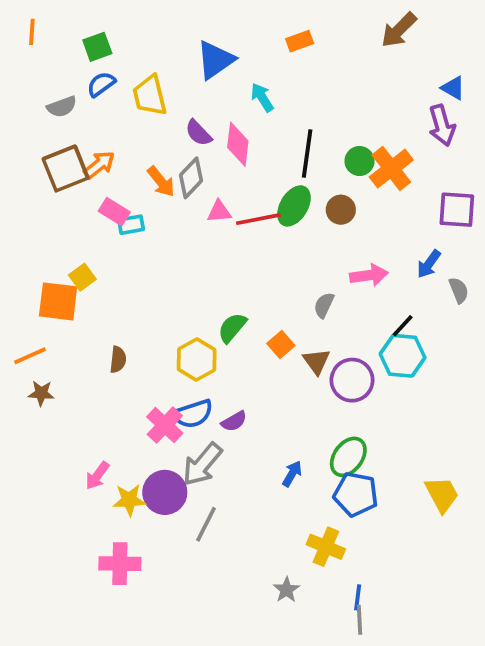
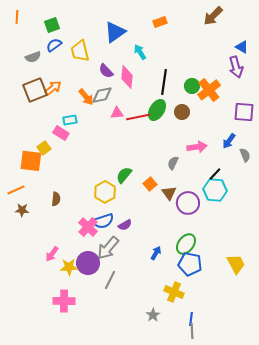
gray diamond: (191, 178) -> (102, 95), turned 35
pink rectangle: (114, 212) -> (61, 133), moved
brown semicircle: (118, 359) -> (56, 199), moved

